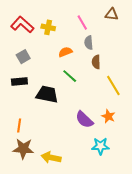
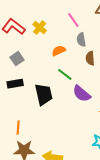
yellow cross: (48, 27) -> (40, 28), turned 32
black trapezoid: (47, 94) -> (44, 94), turned 70
purple semicircle: (84, 120) -> (82, 94), moved

